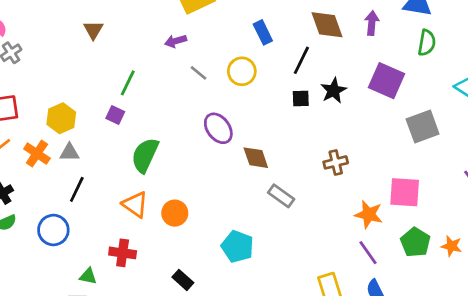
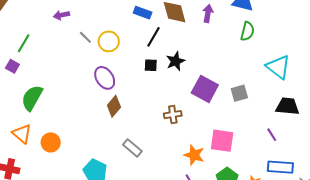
blue rectangle: (263, 32) -> (143, 13), moved, turned -48
gray line: (198, 73) -> (85, 37), moved
purple square: (387, 81) -> (205, 89), moved
gray square: (423, 127) -> (239, 93), size x0.7
purple ellipse: (218, 128) -> (105, 78), moved
brown diamond: (256, 158) -> (114, 106), turned 55
gray rectangle: (281, 196) -> (132, 148), moved

